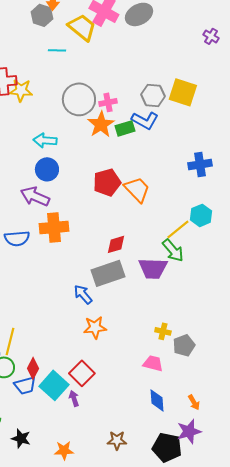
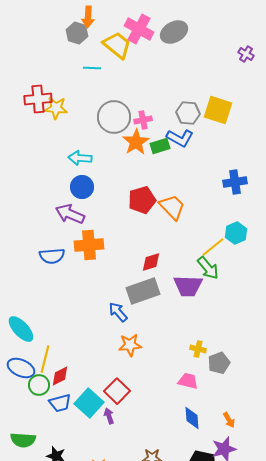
red diamond: (33, 368) -> (60, 376), moved, turned 35

